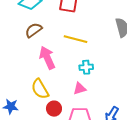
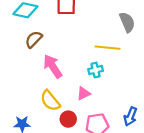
yellow line: (76, 39) -> (108, 48), moved
pink triangle: (80, 88) -> (84, 93), moved

